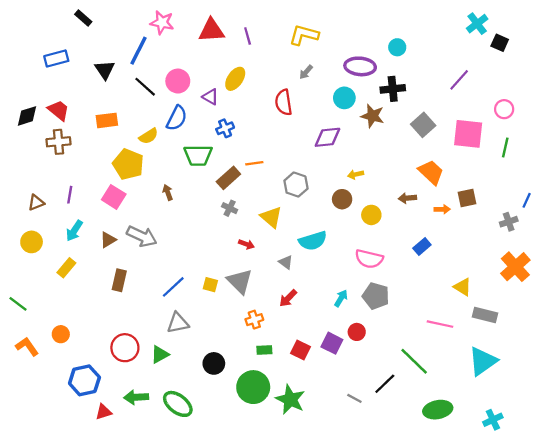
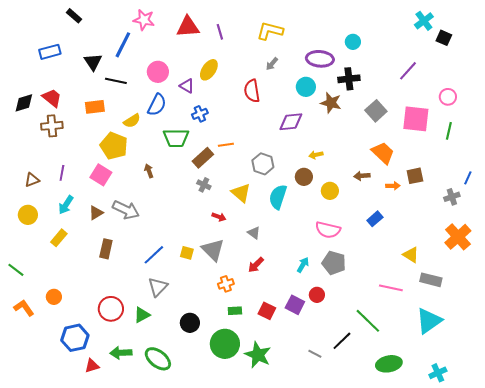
black line: (145, 87) -> (116, 81), moved, turned -30
cyan semicircle: (313, 241) -> (278, 197), moved, turned 125
gray triangle: (178, 323) -> (158, 287), turned -35

